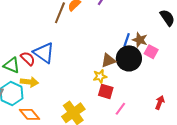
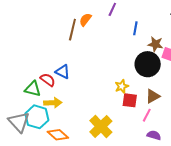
blue line: (127, 40) -> (135, 28), moved
blue triangle: (44, 53) -> (63, 72), size x0.7
brown triangle: (108, 60) -> (153, 96), moved

